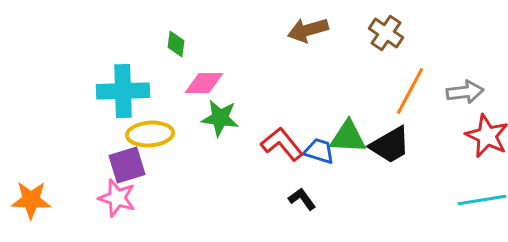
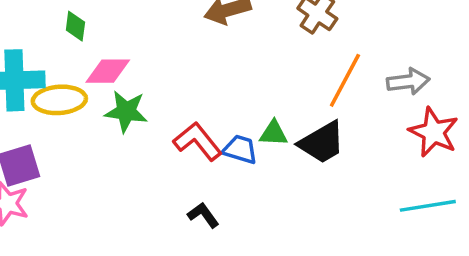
yellow ellipse: (150, 134) -> (59, 100), moved
green triangle: (348, 137) -> (274, 133), size x0.7
black L-shape: (302, 199) -> (203, 215), moved

